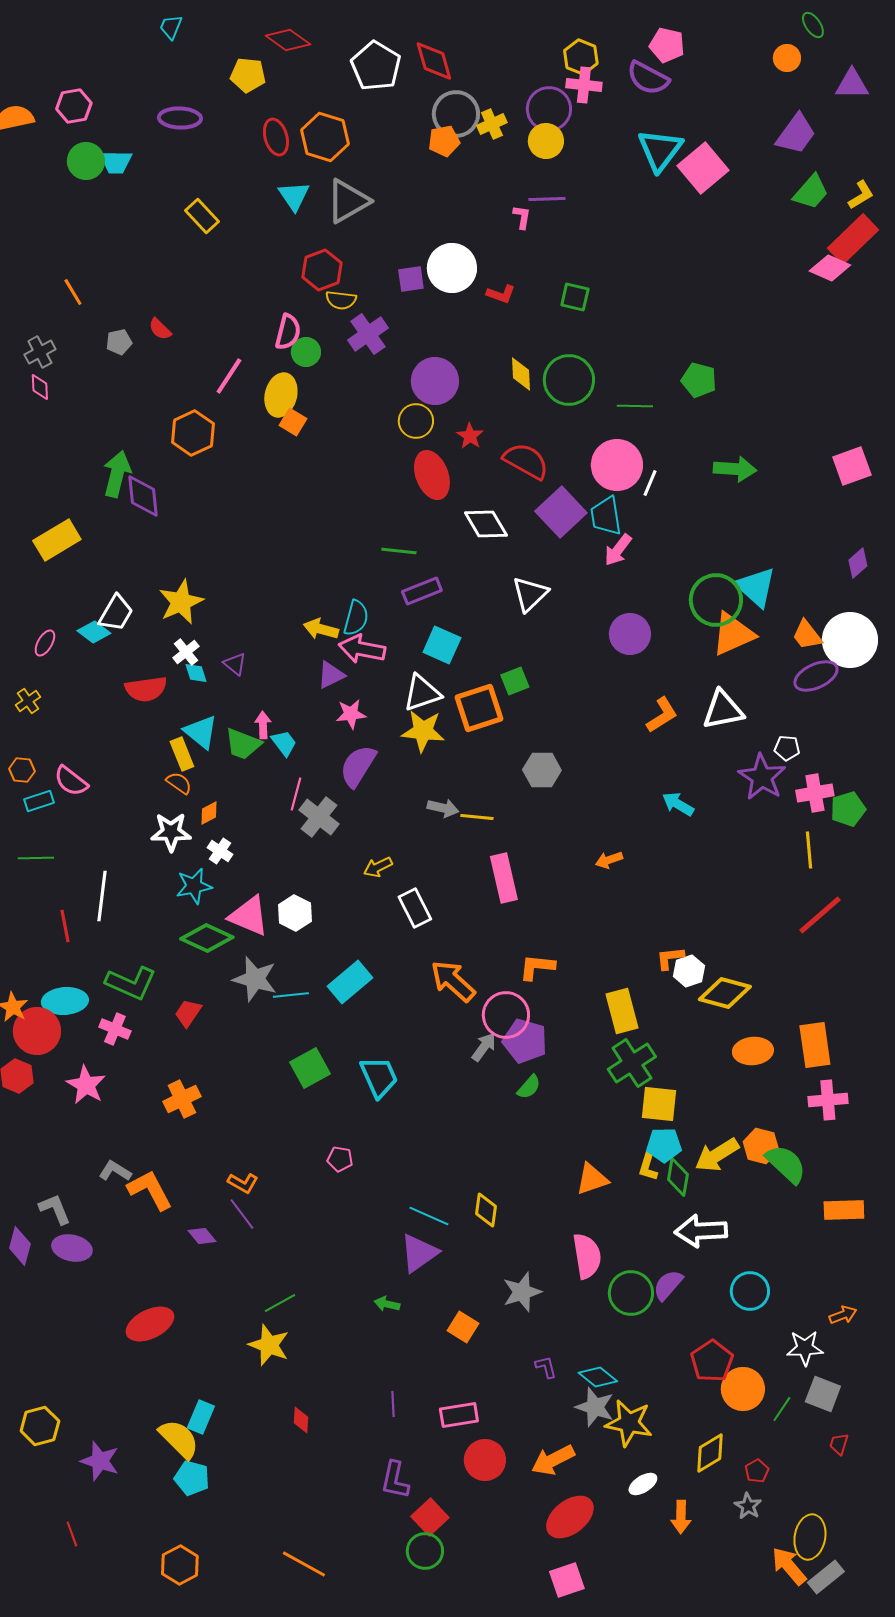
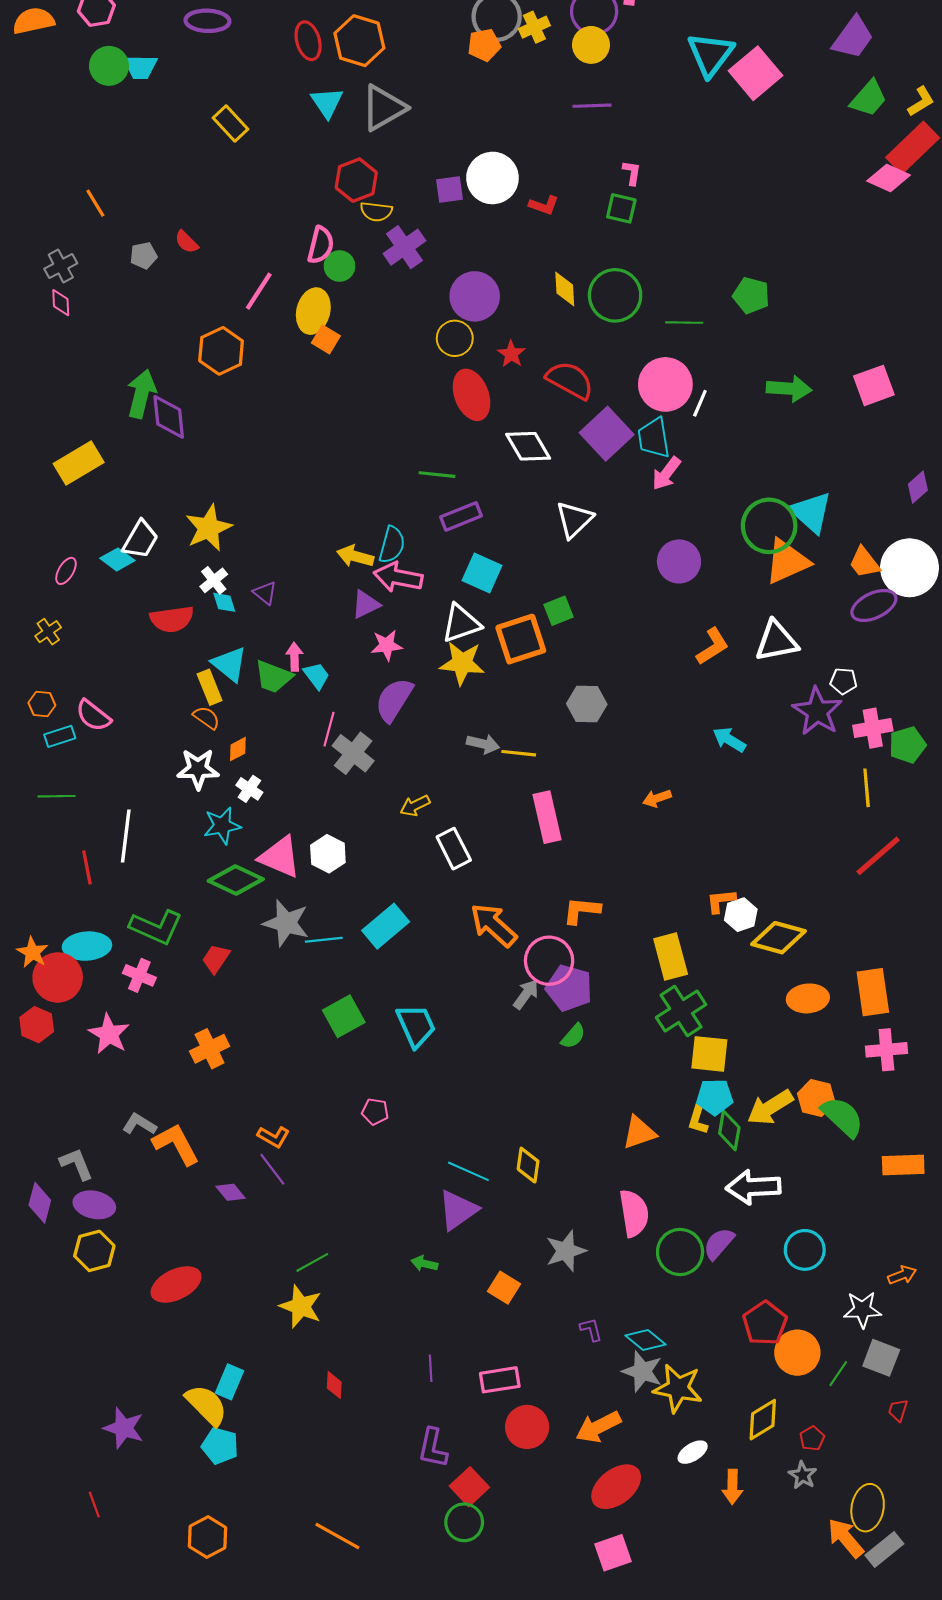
pink L-shape: (522, 217) -> (632, 173), moved
pink square: (852, 466) -> (874, 385), moved
yellow hexagon: (40, 1426) -> (94, 1251), moved

